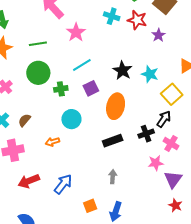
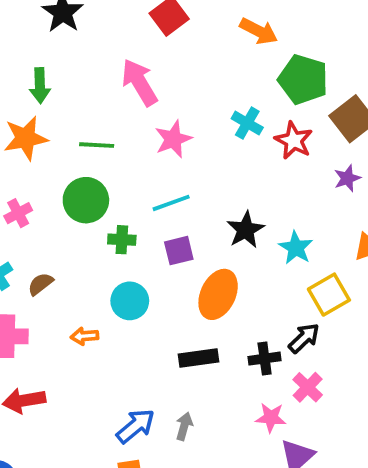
purple star: (159, 35) -> (347, 178), moved
blue arrow: (63, 184) -> (136, 426), moved

